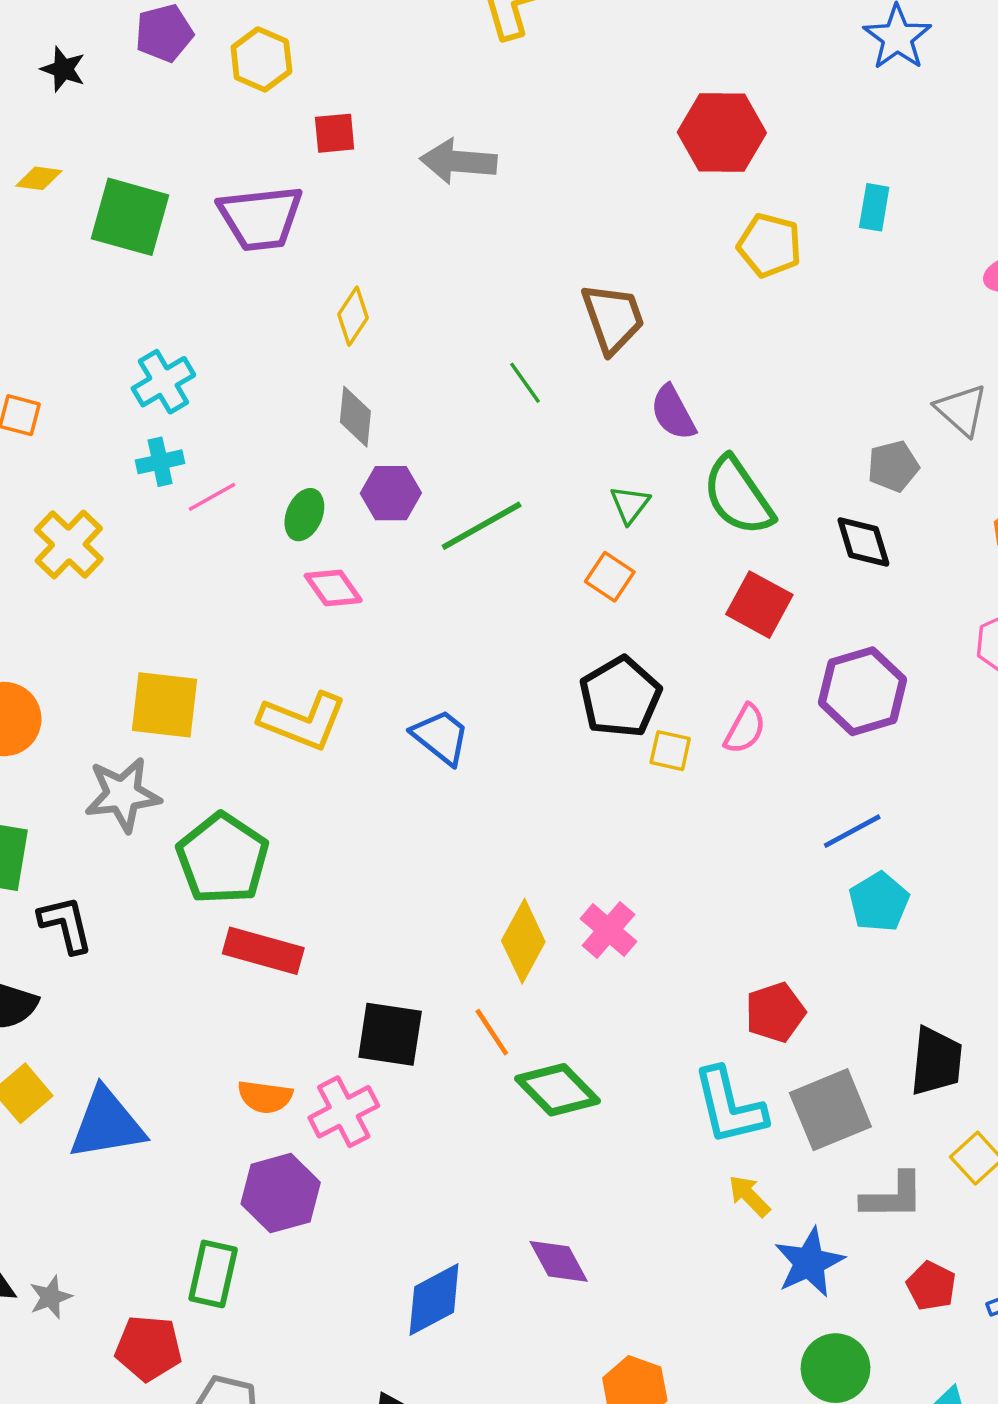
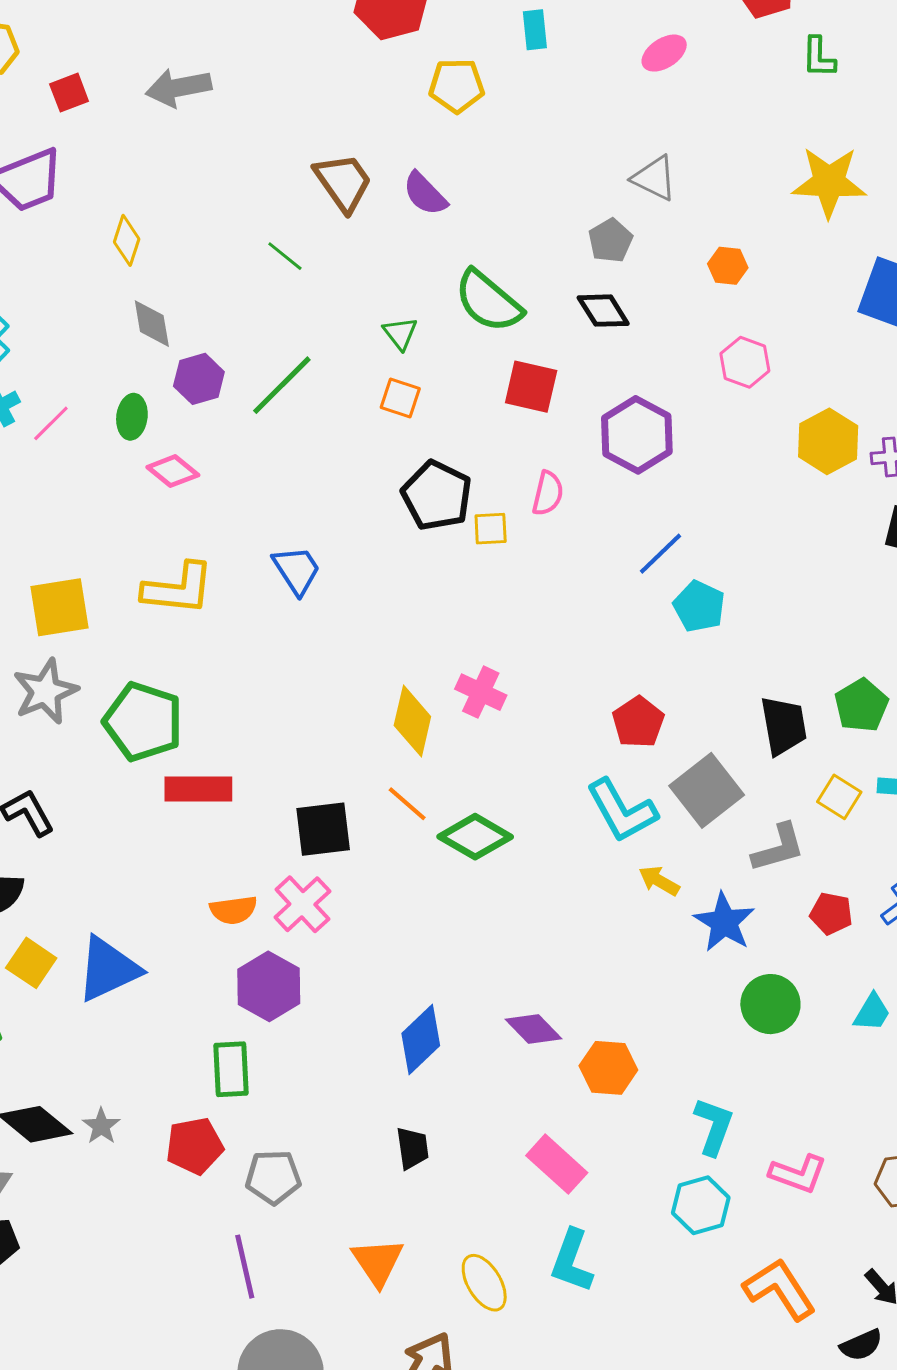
purple semicircle: (673, 413) -> (425, 194), moved
blue trapezoid: (441, 737) -> (297, 570), turned 34
purple diamond: (559, 1261) -> (533, 1029), moved

